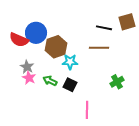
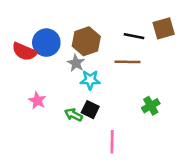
brown hexagon: (56, 47) -> (86, 41), moved
gray star: (27, 67) -> (76, 63), moved
green arrow: (50, 81) -> (73, 115), moved

